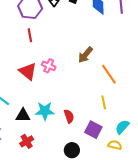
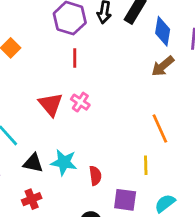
red line: (30, 35) -> (75, 58), moved
brown arrow: (85, 55) -> (163, 66), moved
purple square: (93, 130) -> (125, 200), turned -30

